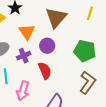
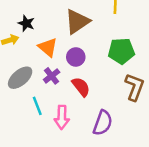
brown triangle: (56, 18) -> (77, 21), turned 30

